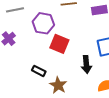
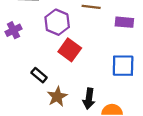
black arrow: (86, 65) -> (89, 99), moved

